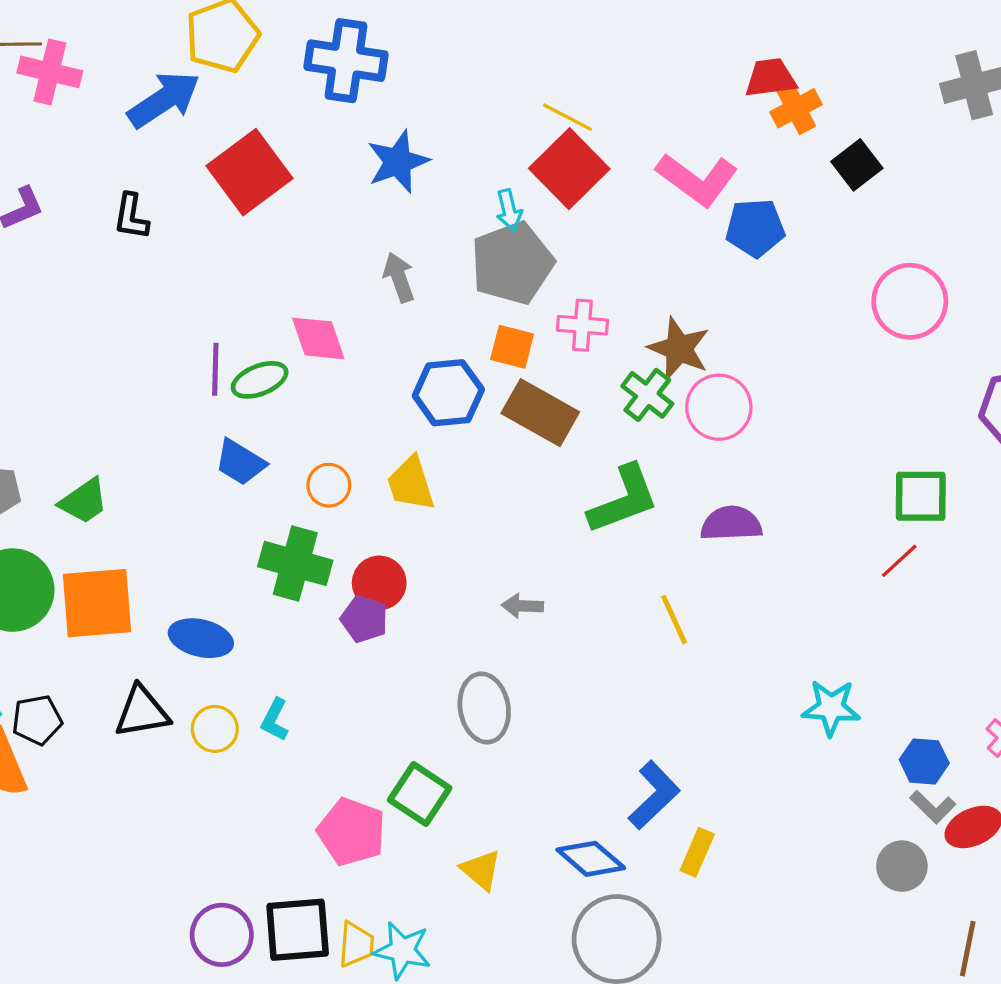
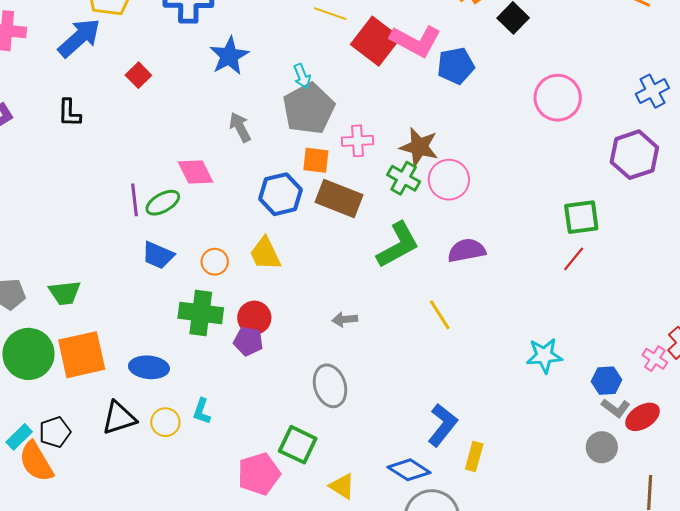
red square: (569, 169) -> (376, 41), moved
red square: (249, 172) -> (138, 75), size x0.5
green trapezoid: (84, 501) -> (65, 293), turned 36
pink pentagon: (352, 832) -> (259, 474), turned -30

